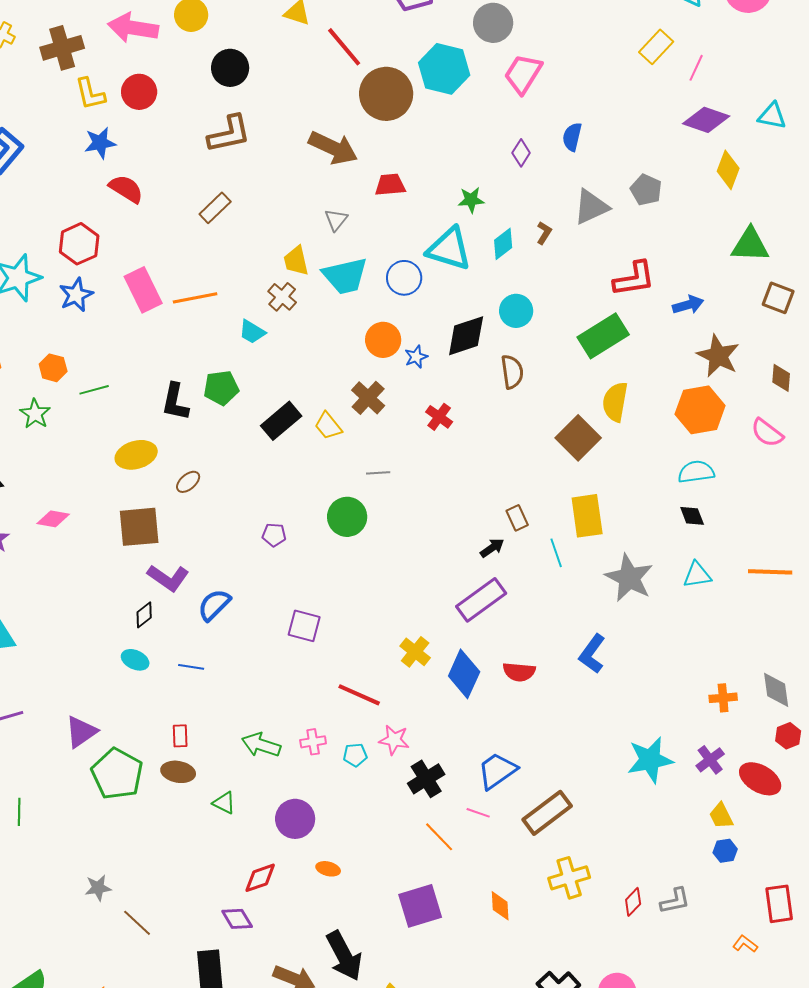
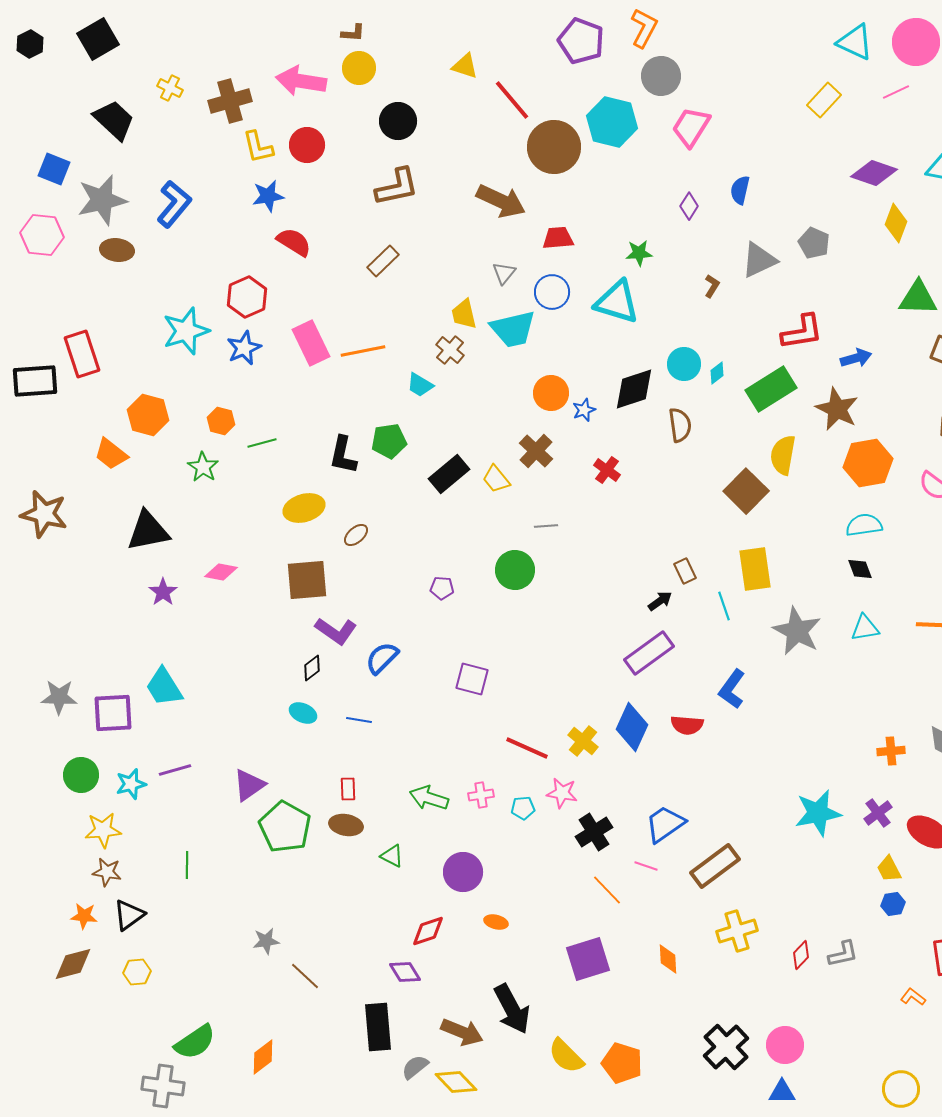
pink line: (696, 68) -> (896, 92), moved, turned 40
cyan diamond: (503, 244) -> (717, 373), moved, size x0.7
blue circle: (404, 278) -> (552, 292), moved
brown star: (718, 356) -> (837, 409), moved
yellow cross: (415, 652) -> (583, 741), moved
blue L-shape: (592, 654) -> (732, 689), moved

